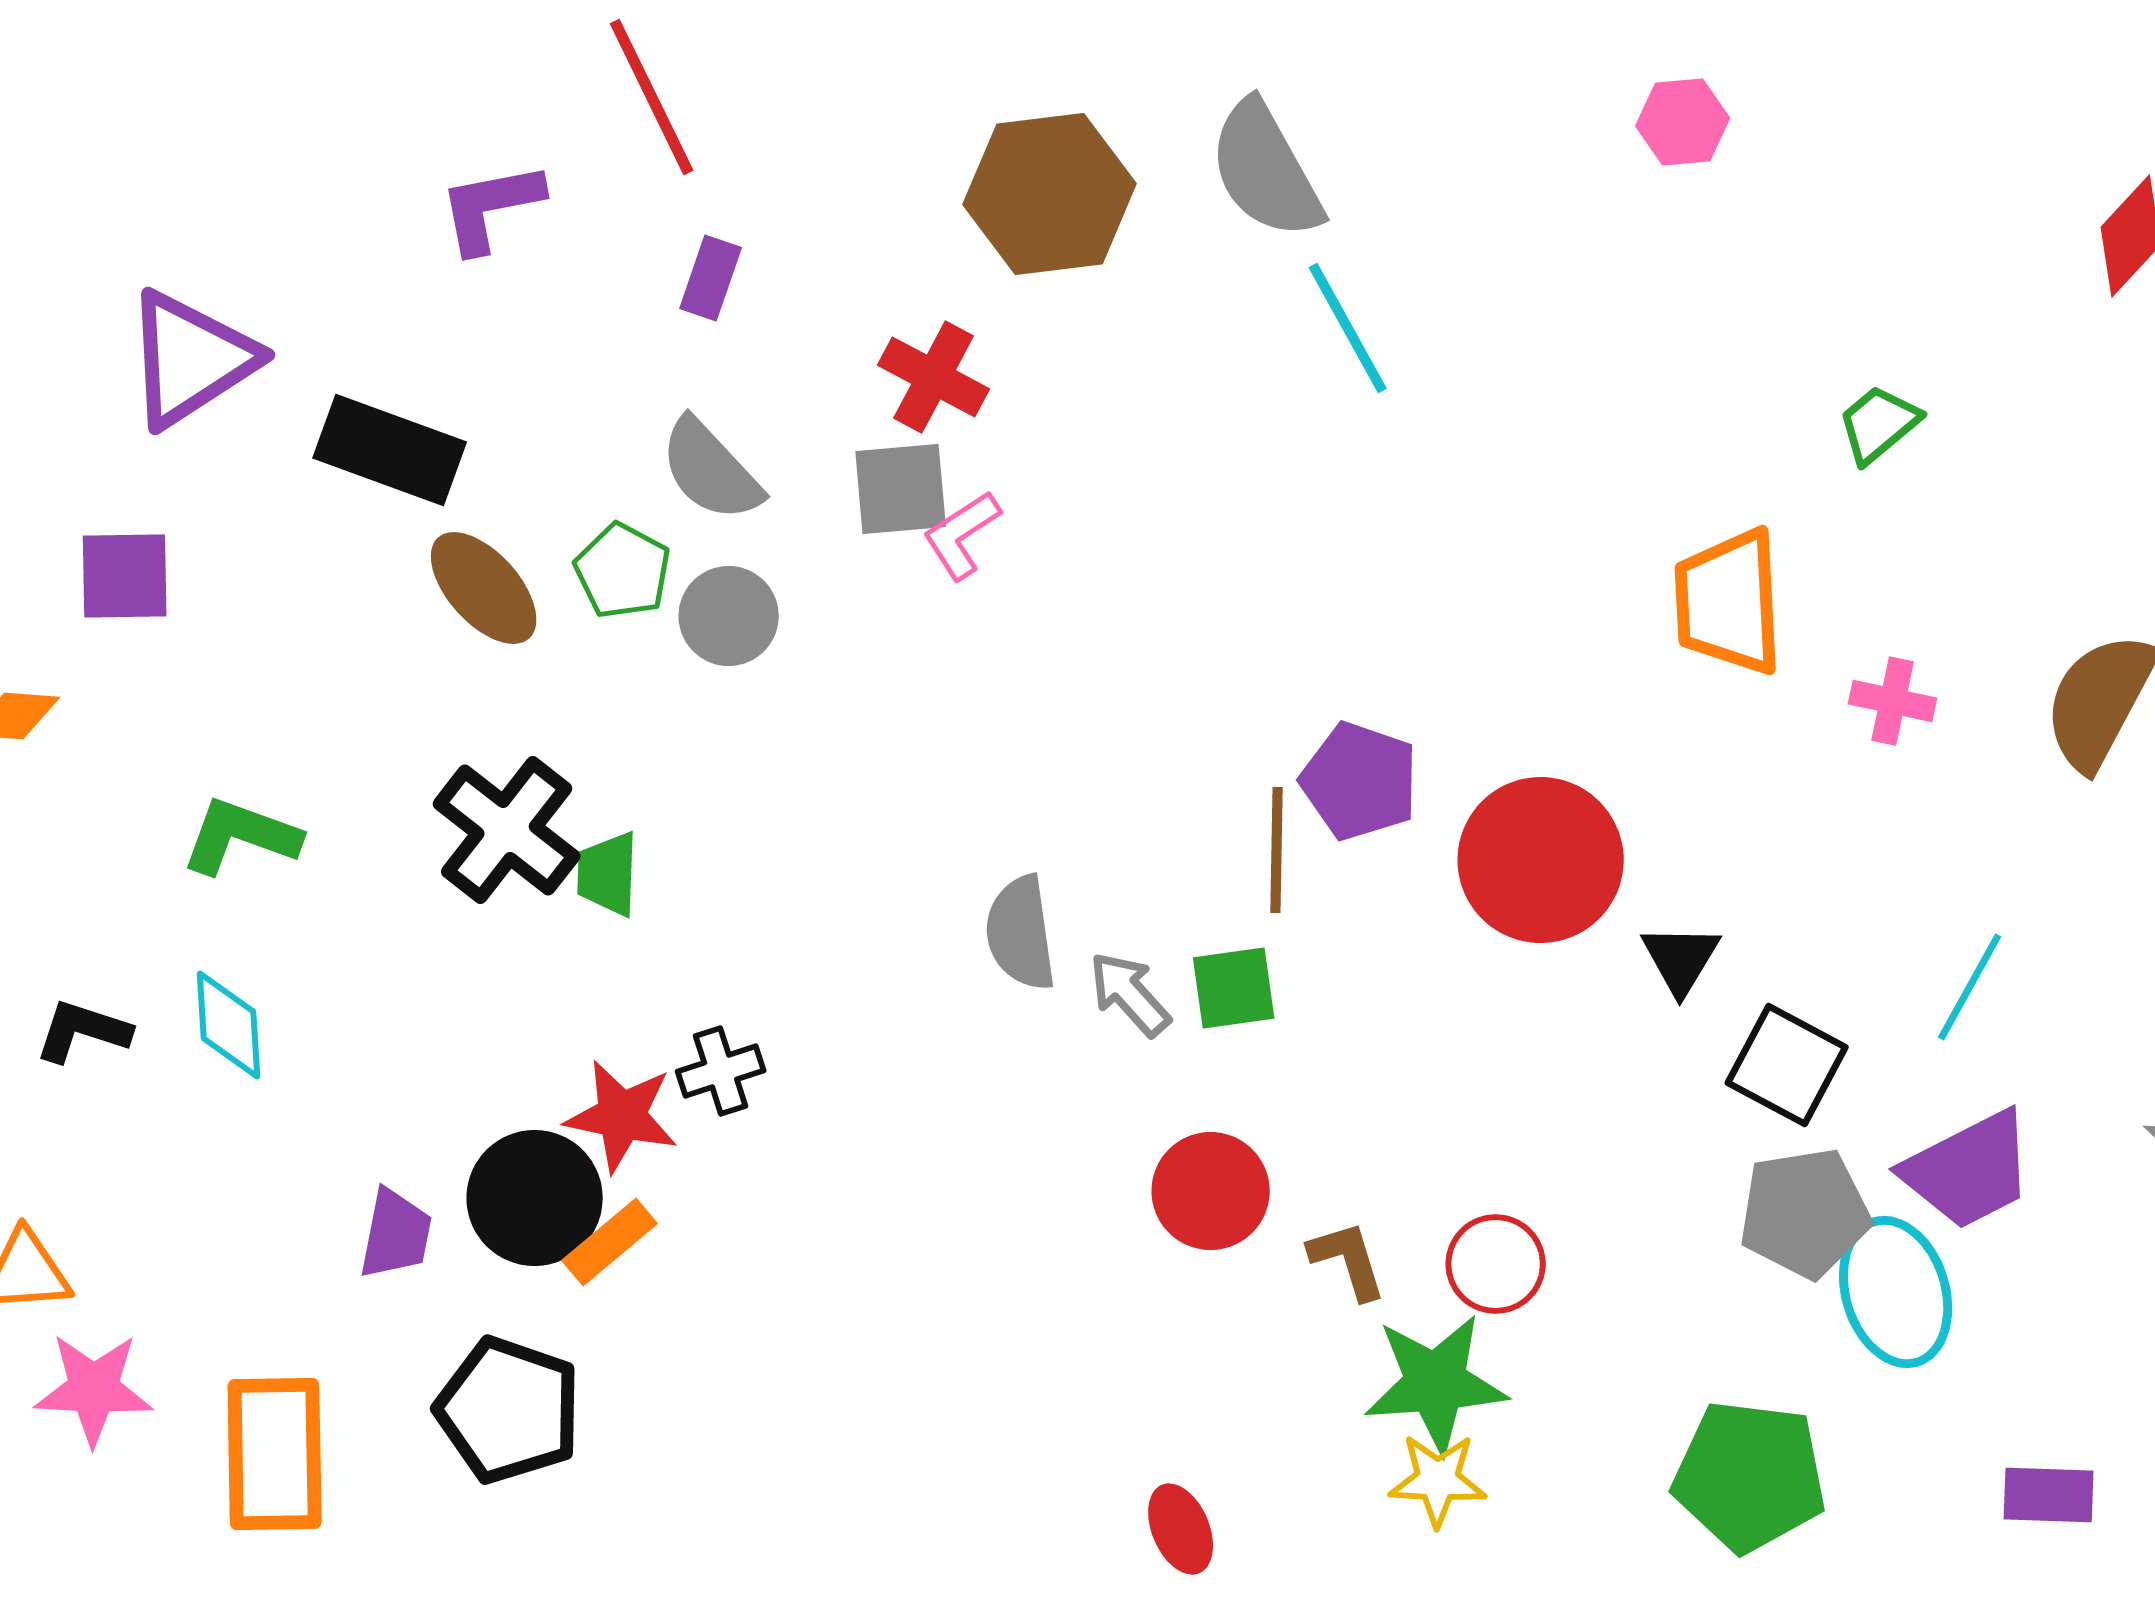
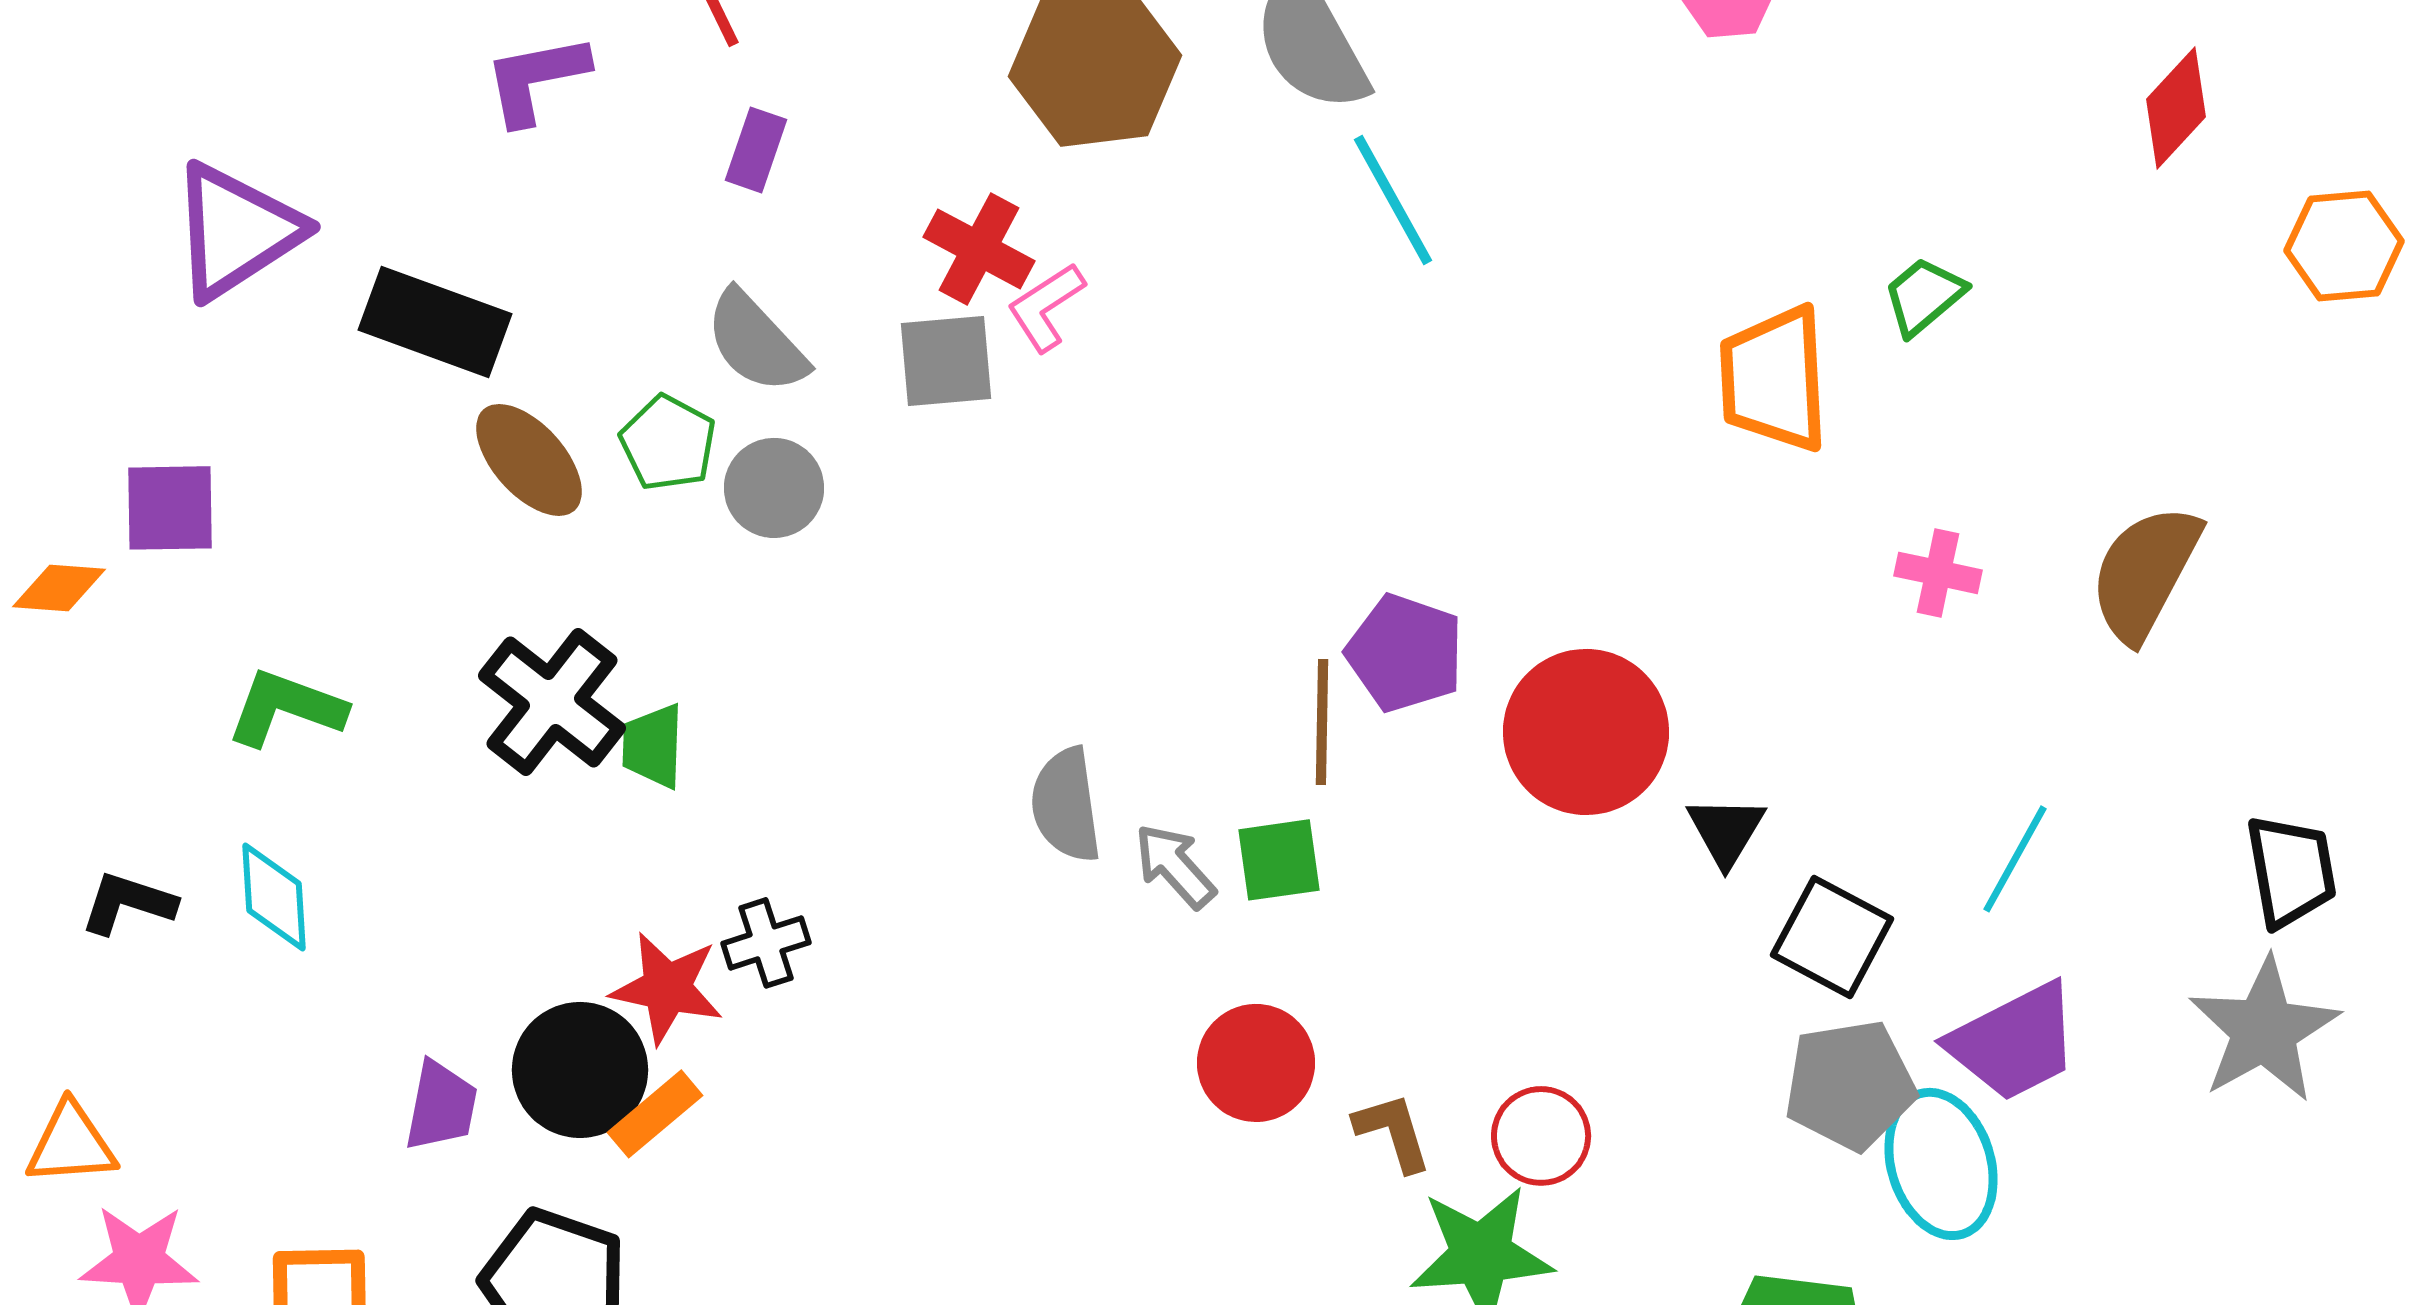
pink L-shape: (962, 535) -> (1046, 307), moved
purple square: (125, 576) -> (170, 508), moved
orange trapezoid: (1729, 602) -> (1774, 379), moved

